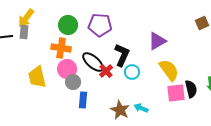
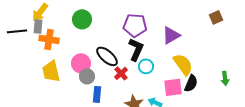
purple pentagon: (100, 25) -> (135, 25), moved
orange cross: (61, 48) -> (49, 39), moved
red cross: (106, 71) -> (121, 73), moved
black semicircle: (191, 89) -> (191, 83), moved, turned 36
pink square: (176, 93) -> (173, 87), moved

